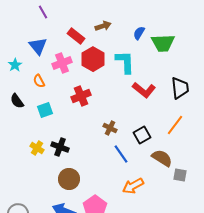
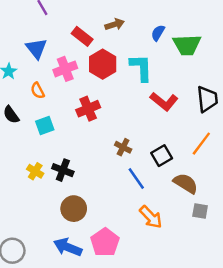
gray square: (180, 175) -> (200, 211), moved
orange arrow: (133, 186) -> (151, 217), turned -105

